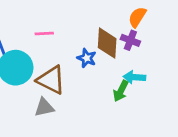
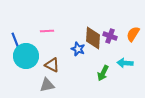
orange semicircle: (137, 17) -> (133, 34), moved
cyan arrow: (134, 77) -> (125, 63), moved
brown triangle: (51, 80) -> (52, 65), size x0.7

